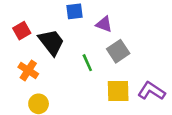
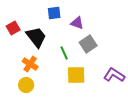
orange cross: (28, 70) -> (30, 64), moved
yellow square: (118, 91) -> (76, 75), moved

